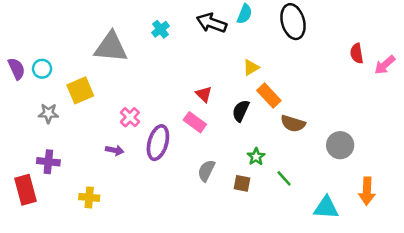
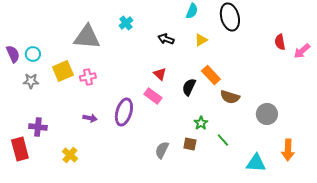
black arrow: (211, 23) -> (166, 39), moved, size x0.7
yellow triangle: (251, 67) -> (201, 40), moved
gray star: (48, 113) -> (31, 81), moved
pink cross: (130, 117) -> (88, 77), moved, turned 35
gray semicircle: (206, 171) -> (162, 150), moved
yellow cross: (89, 197) -> (70, 155), turned 35

